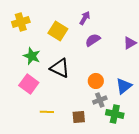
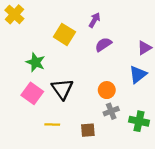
yellow cross: (21, 22) -> (14, 14), moved, turned -30
black triangle: (60, 68) -> (62, 89), moved, turned 30
blue triangle: (124, 86) -> (138, 74), moved
green cross: (115, 114) -> (139, 121), moved

